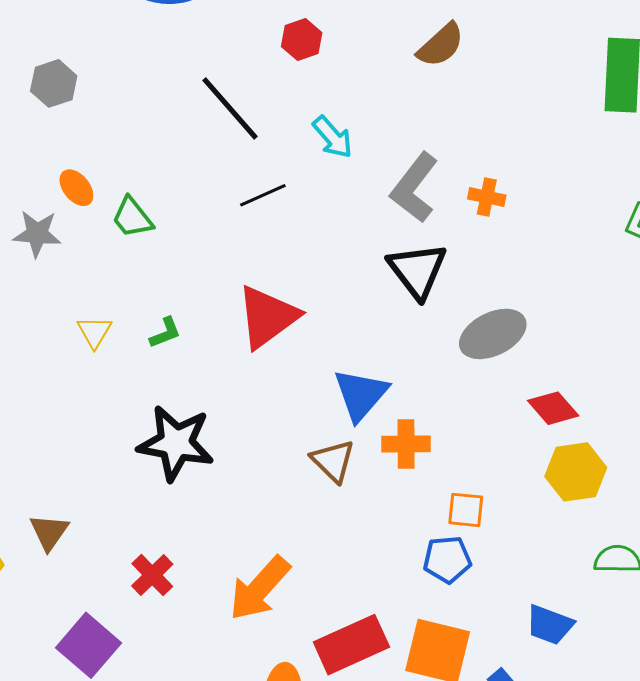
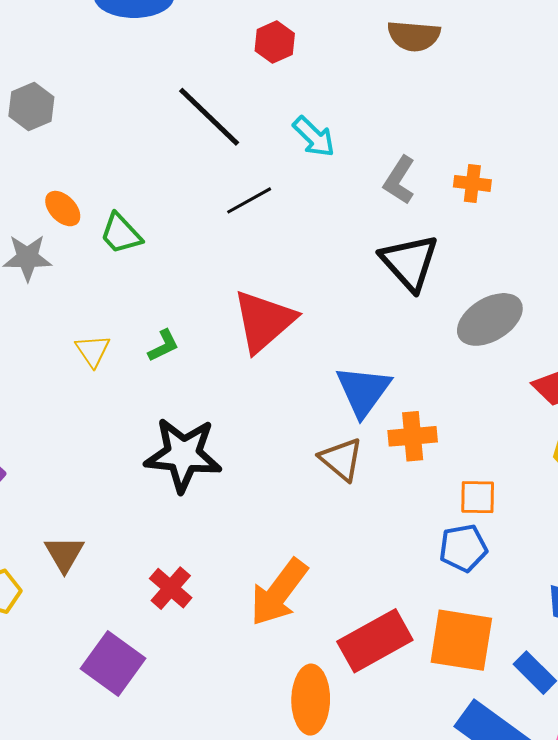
brown semicircle: (441, 45) -> (414, 36), turned 52
gray L-shape: (414, 188) -> (399, 180), size x0.7

